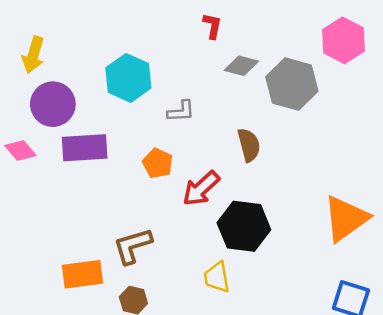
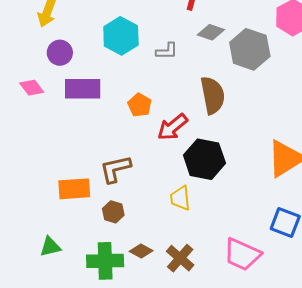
purple circle: (53, 104) -> (60, 53), size x0.7
gray L-shape: (181, 111) -> (167, 51), moved
brown semicircle: (249, 145) -> (213, 95), size x1.4

